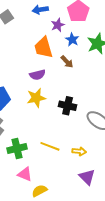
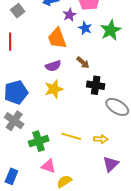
brown arrow: (67, 62) -> (83, 63), moved
black cross: (68, 106) -> (96, 85), moved
purple triangle: (87, 177) -> (111, 164), turned 36

